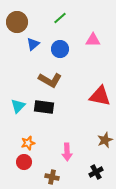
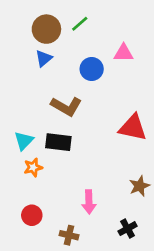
brown circle: (17, 22) -> (46, 29), moved
blue circle: (60, 49) -> (92, 69), moved
orange star: (28, 143) -> (33, 167), moved

